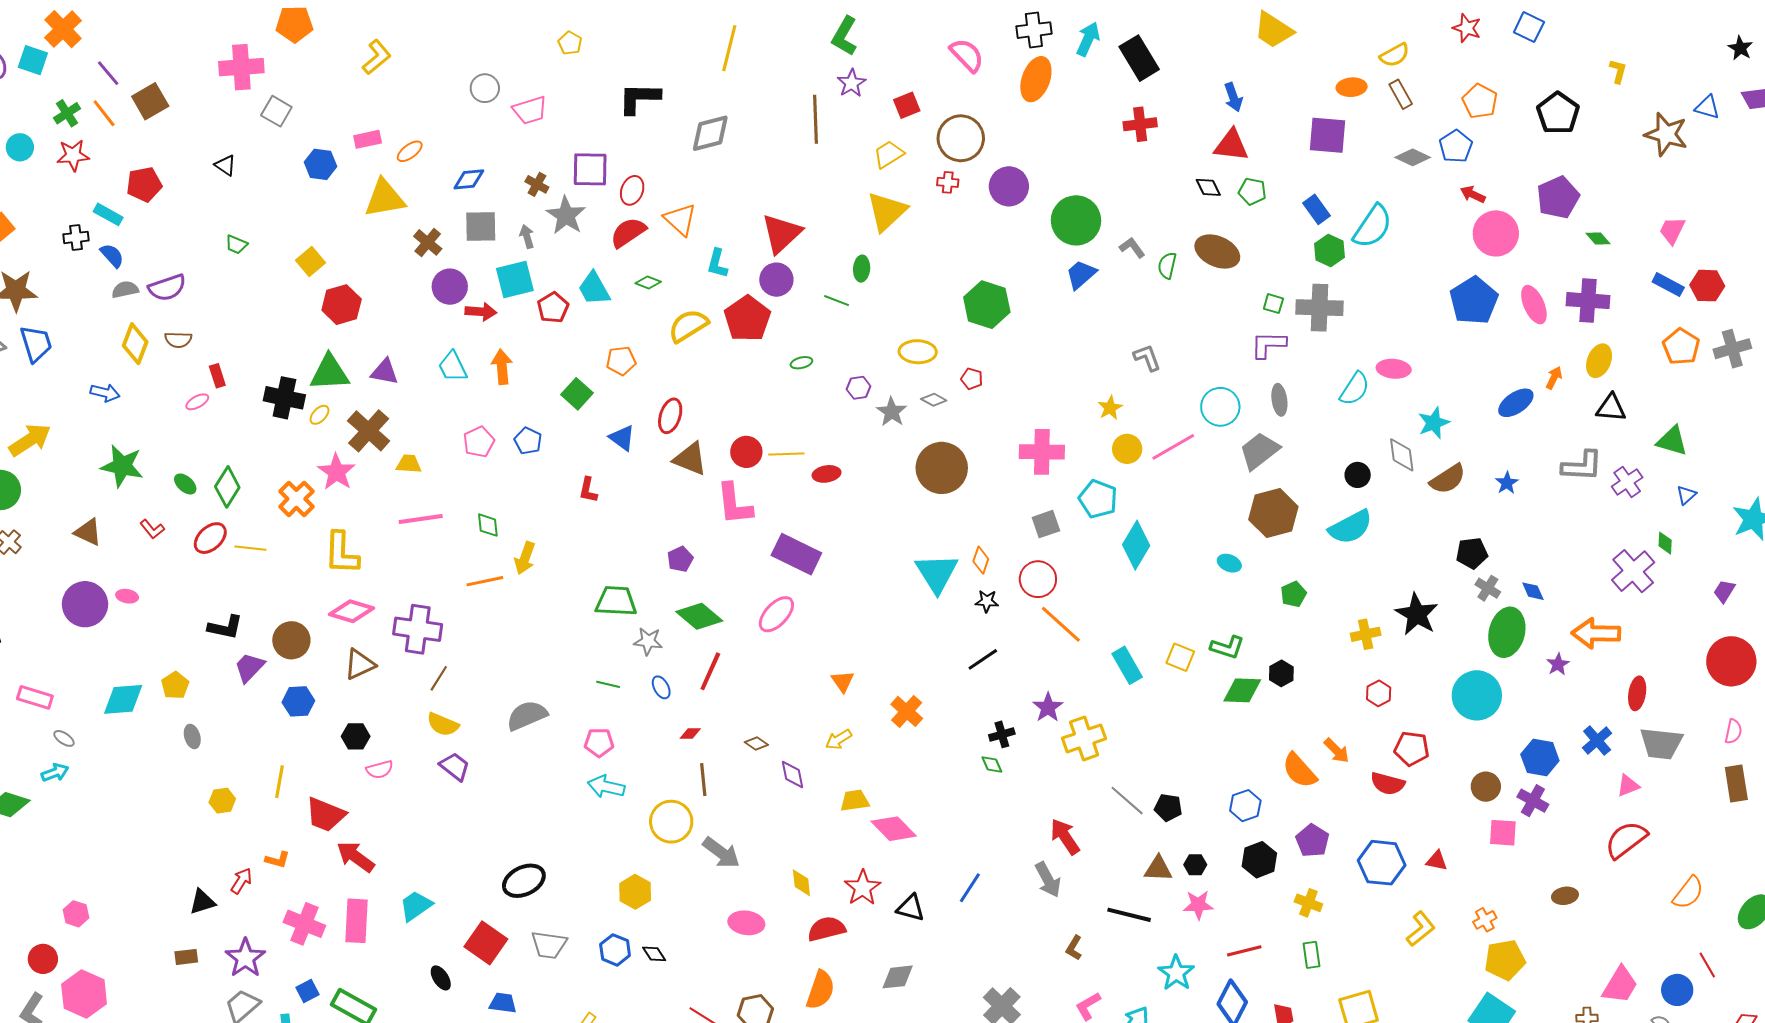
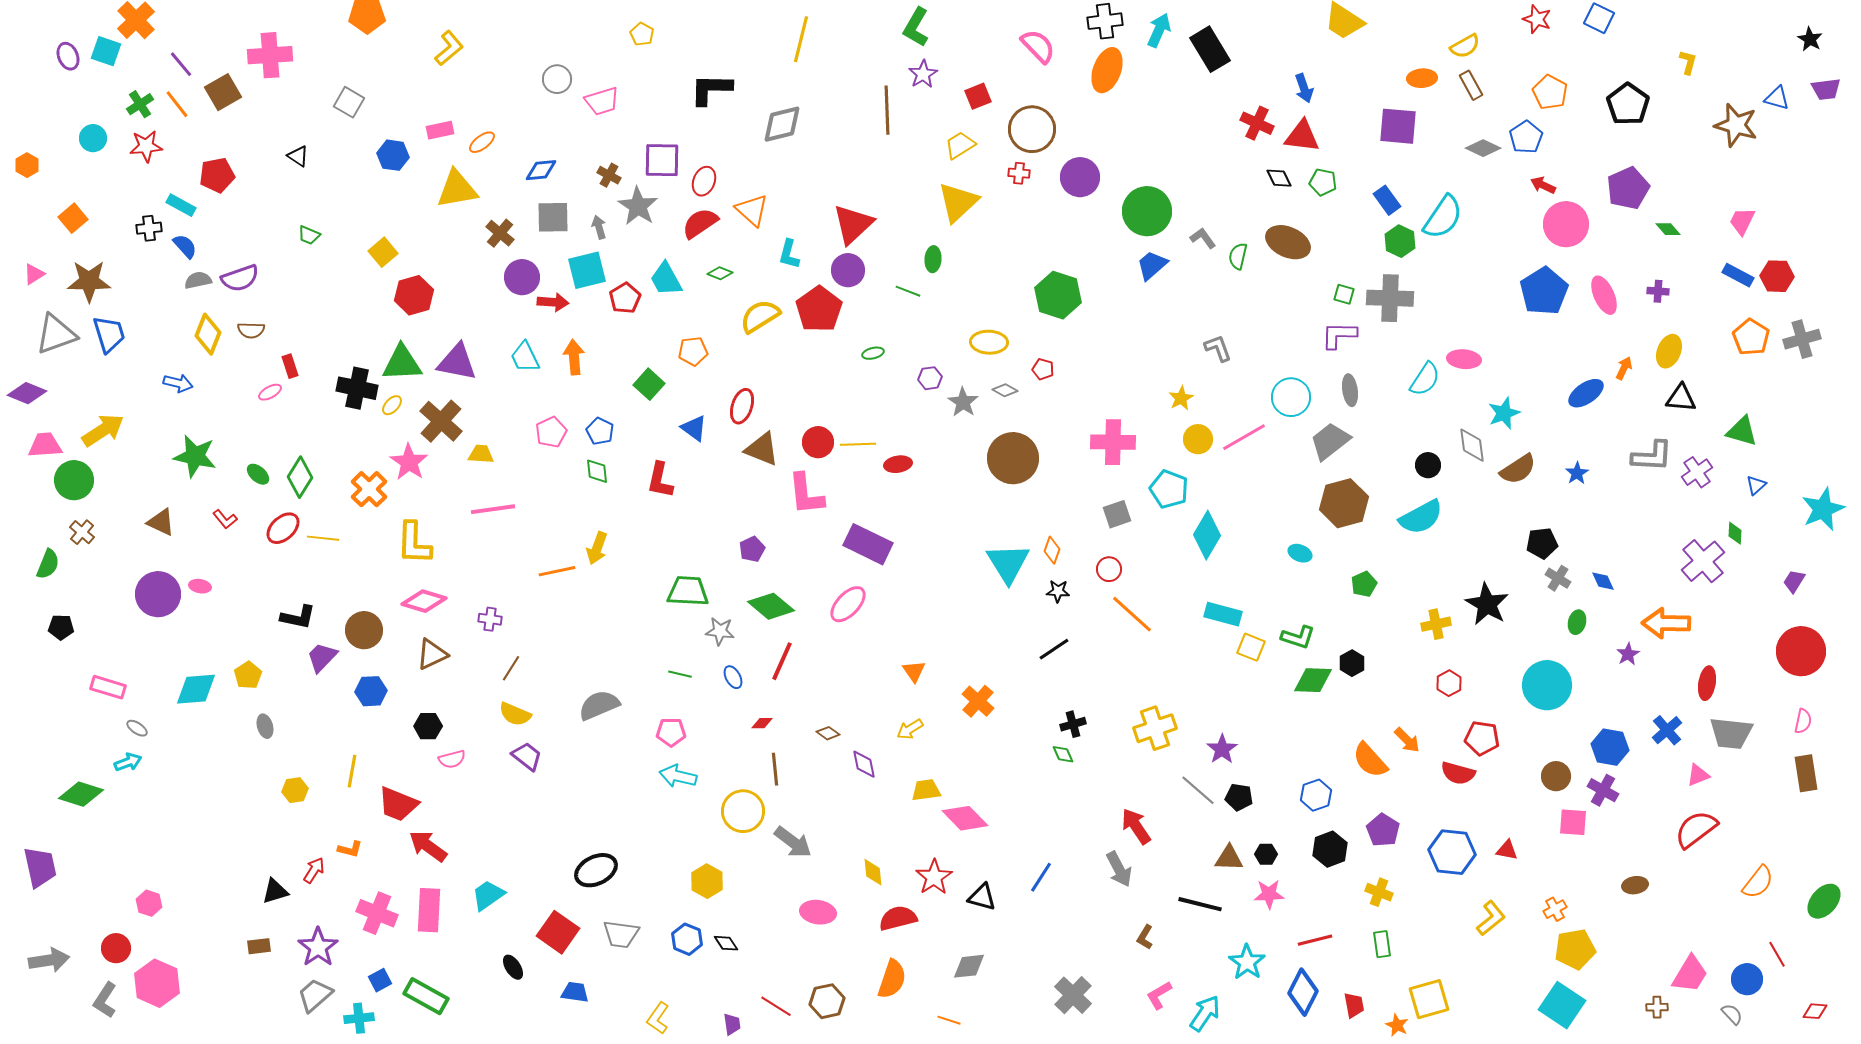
pink cross: (241, 67) -> (270, 55), moved
red cross: (1140, 124) -> (1257, 123), moved, turned 32
purple cross: (1588, 301) -> (1658, 291), size x0.5
purple triangle: (385, 372) -> (457, 362), size x1.4
red L-shape: (588, 490) -> (660, 480), size x1.4
green diamond: (488, 525) -> (597, 471), moved
red circle: (1038, 579) -> (1109, 569), size x0.7
purple cross: (418, 629) -> (490, 619), size x0.5
green ellipse: (1507, 632) -> (1577, 622), size x0.5
cyan rectangle: (1127, 665) -> (1223, 614), moved, turned -45
purple star: (1048, 707) -> (1222, 749), moved

